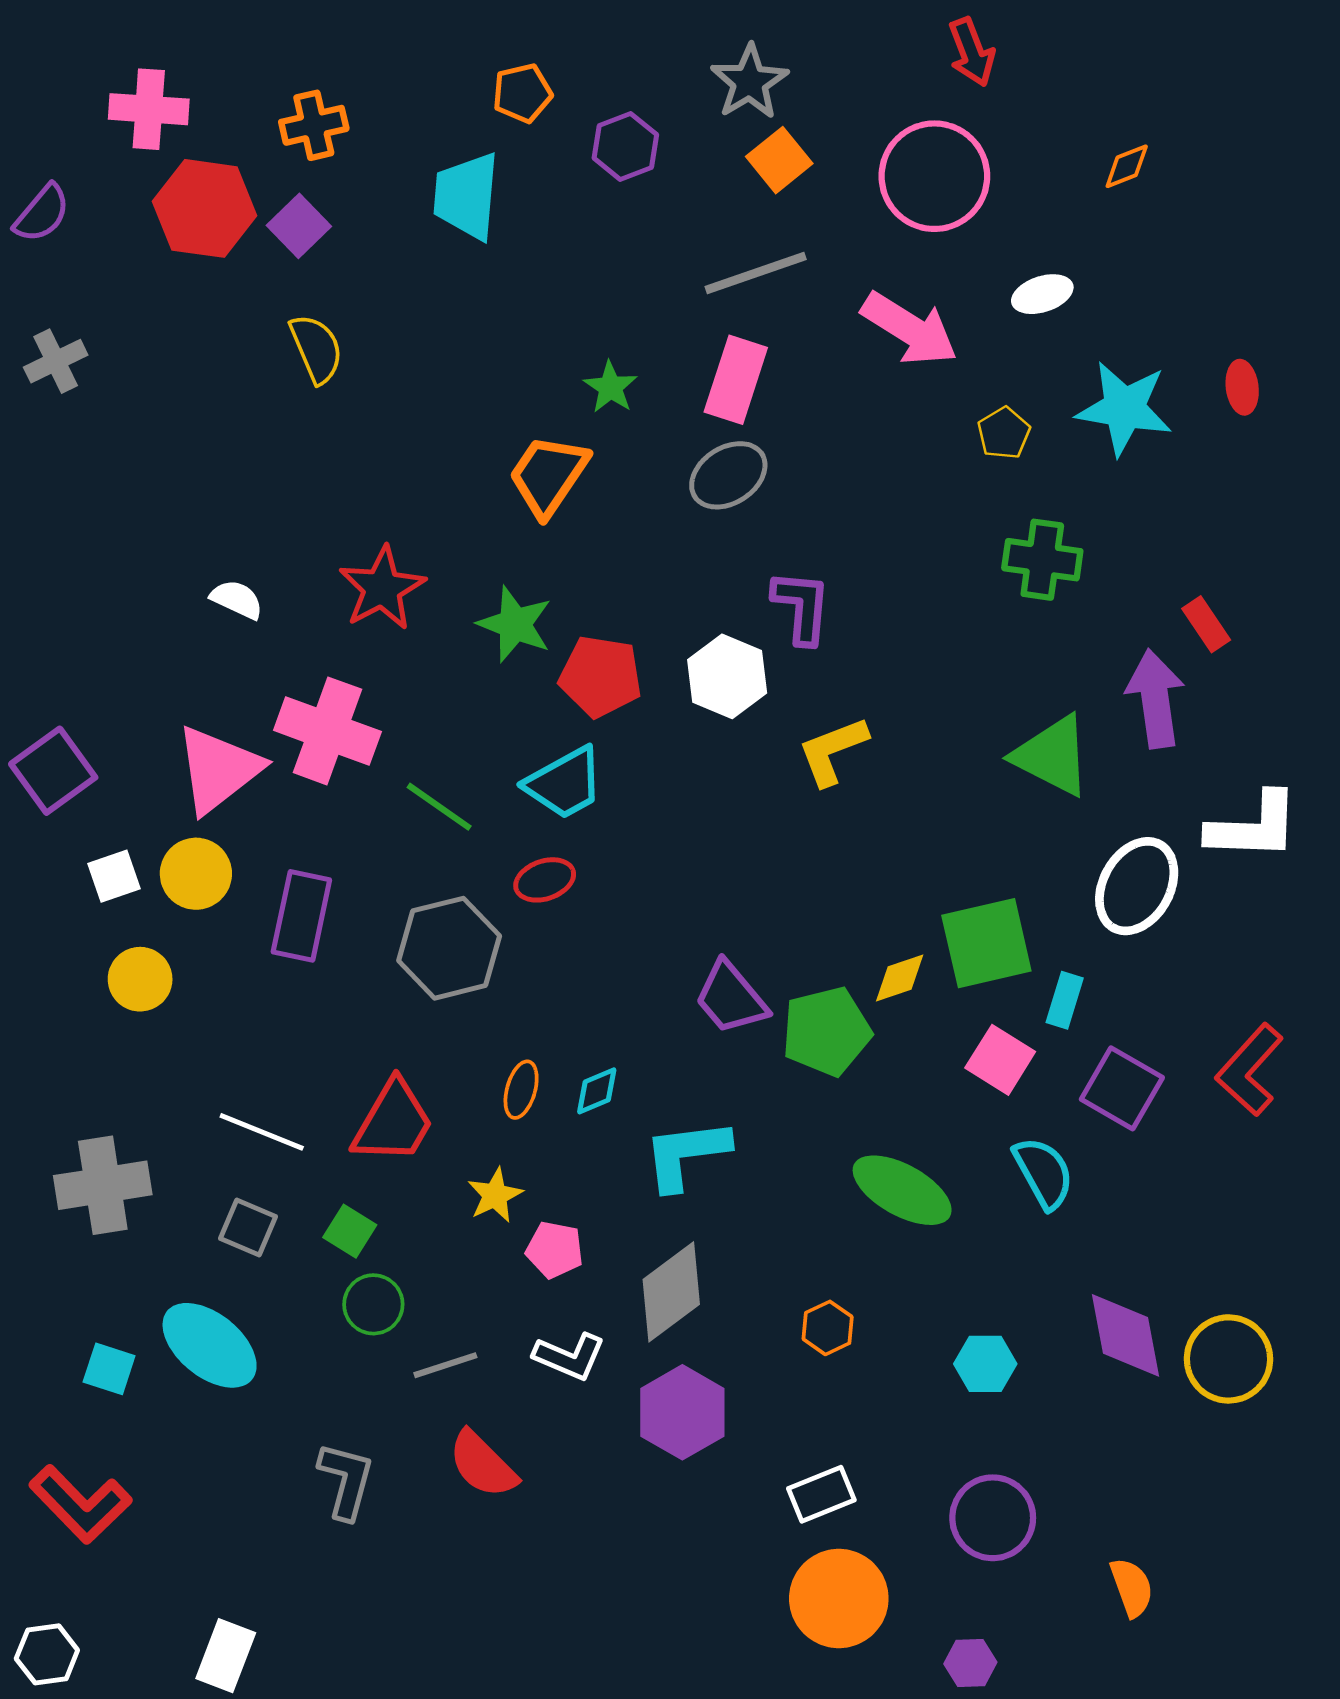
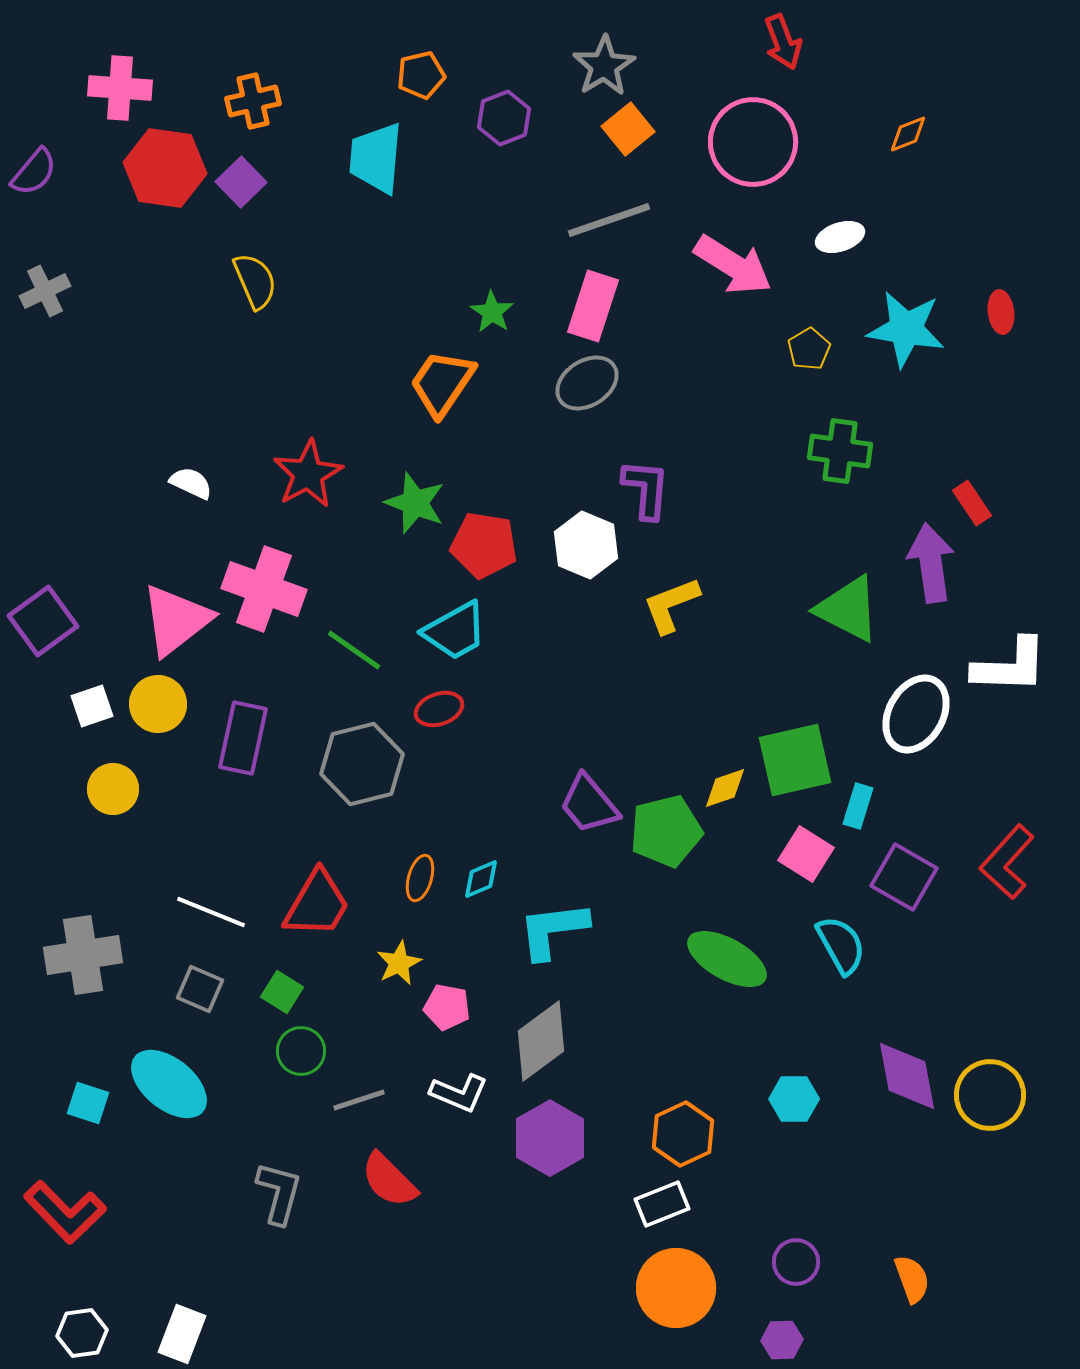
orange hexagon: (828, 1328) -> (683, 1134), moved, size x1.5
purple circle: (993, 1518) -> (796, 1262), moved, size x0.7
white hexagon: (47, 1654) -> (82, 1333), moved

